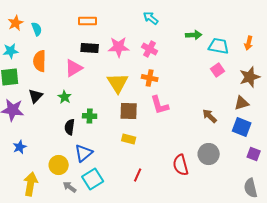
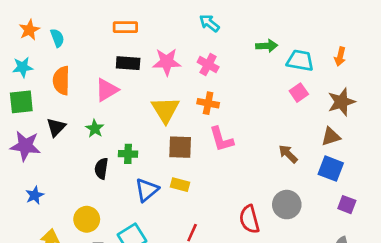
blue triangle: (84, 153) -> (147, 190), moved

